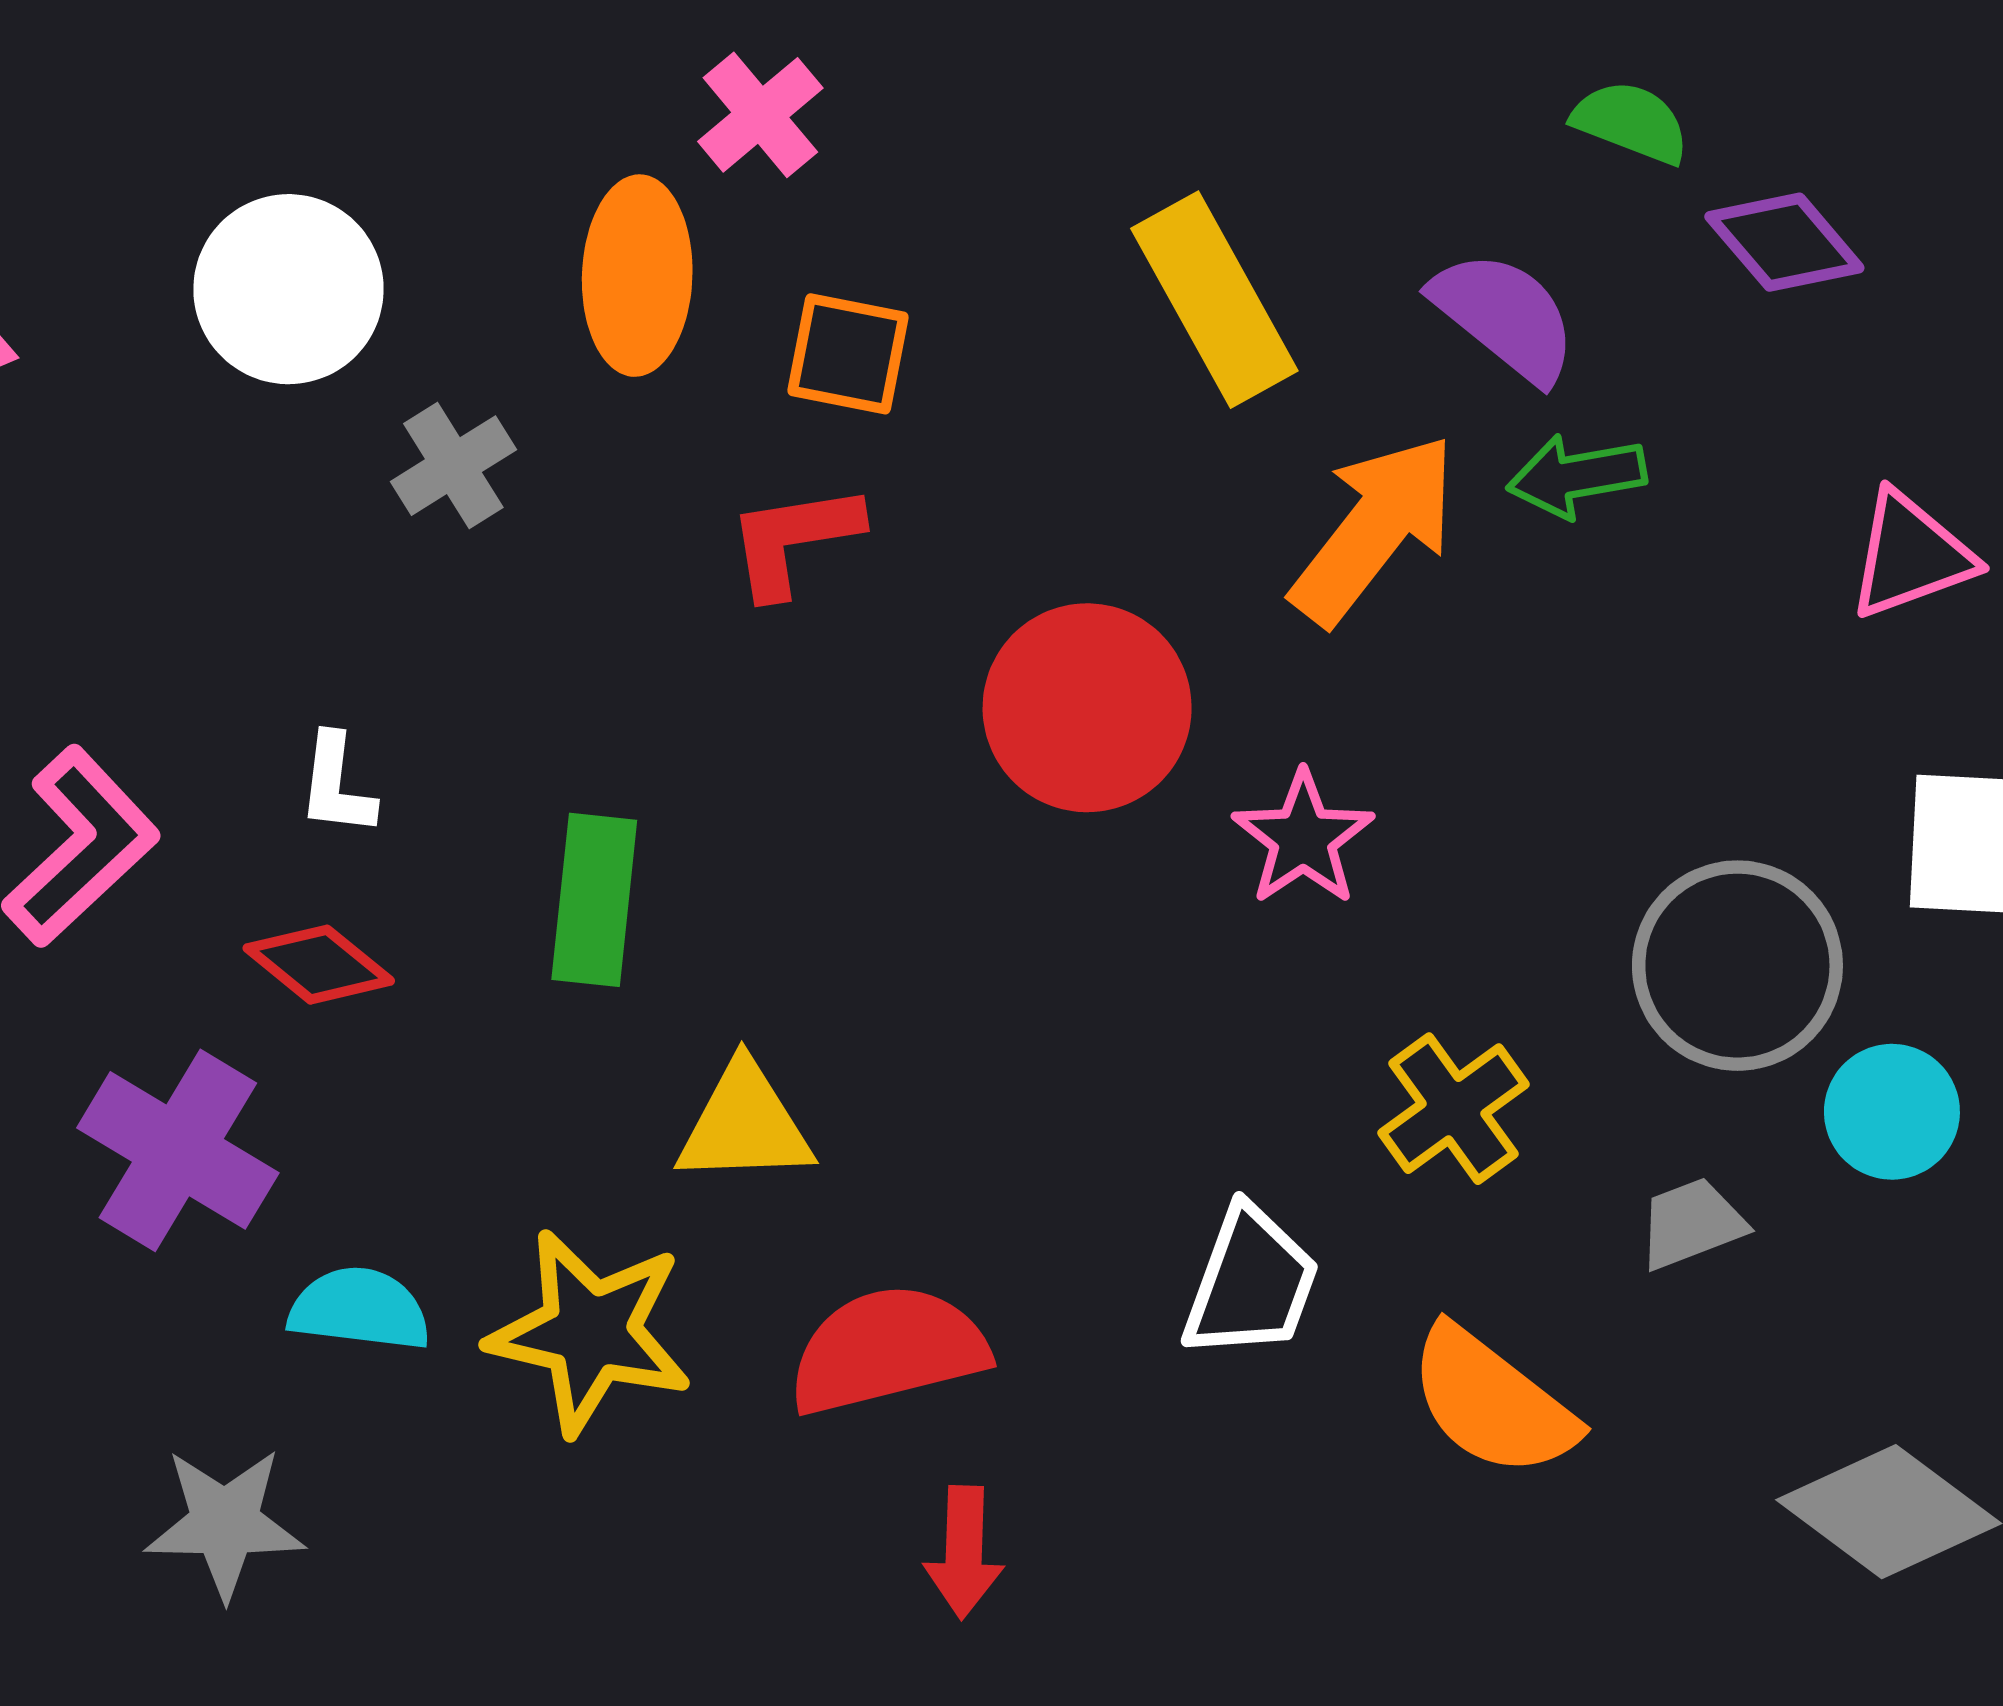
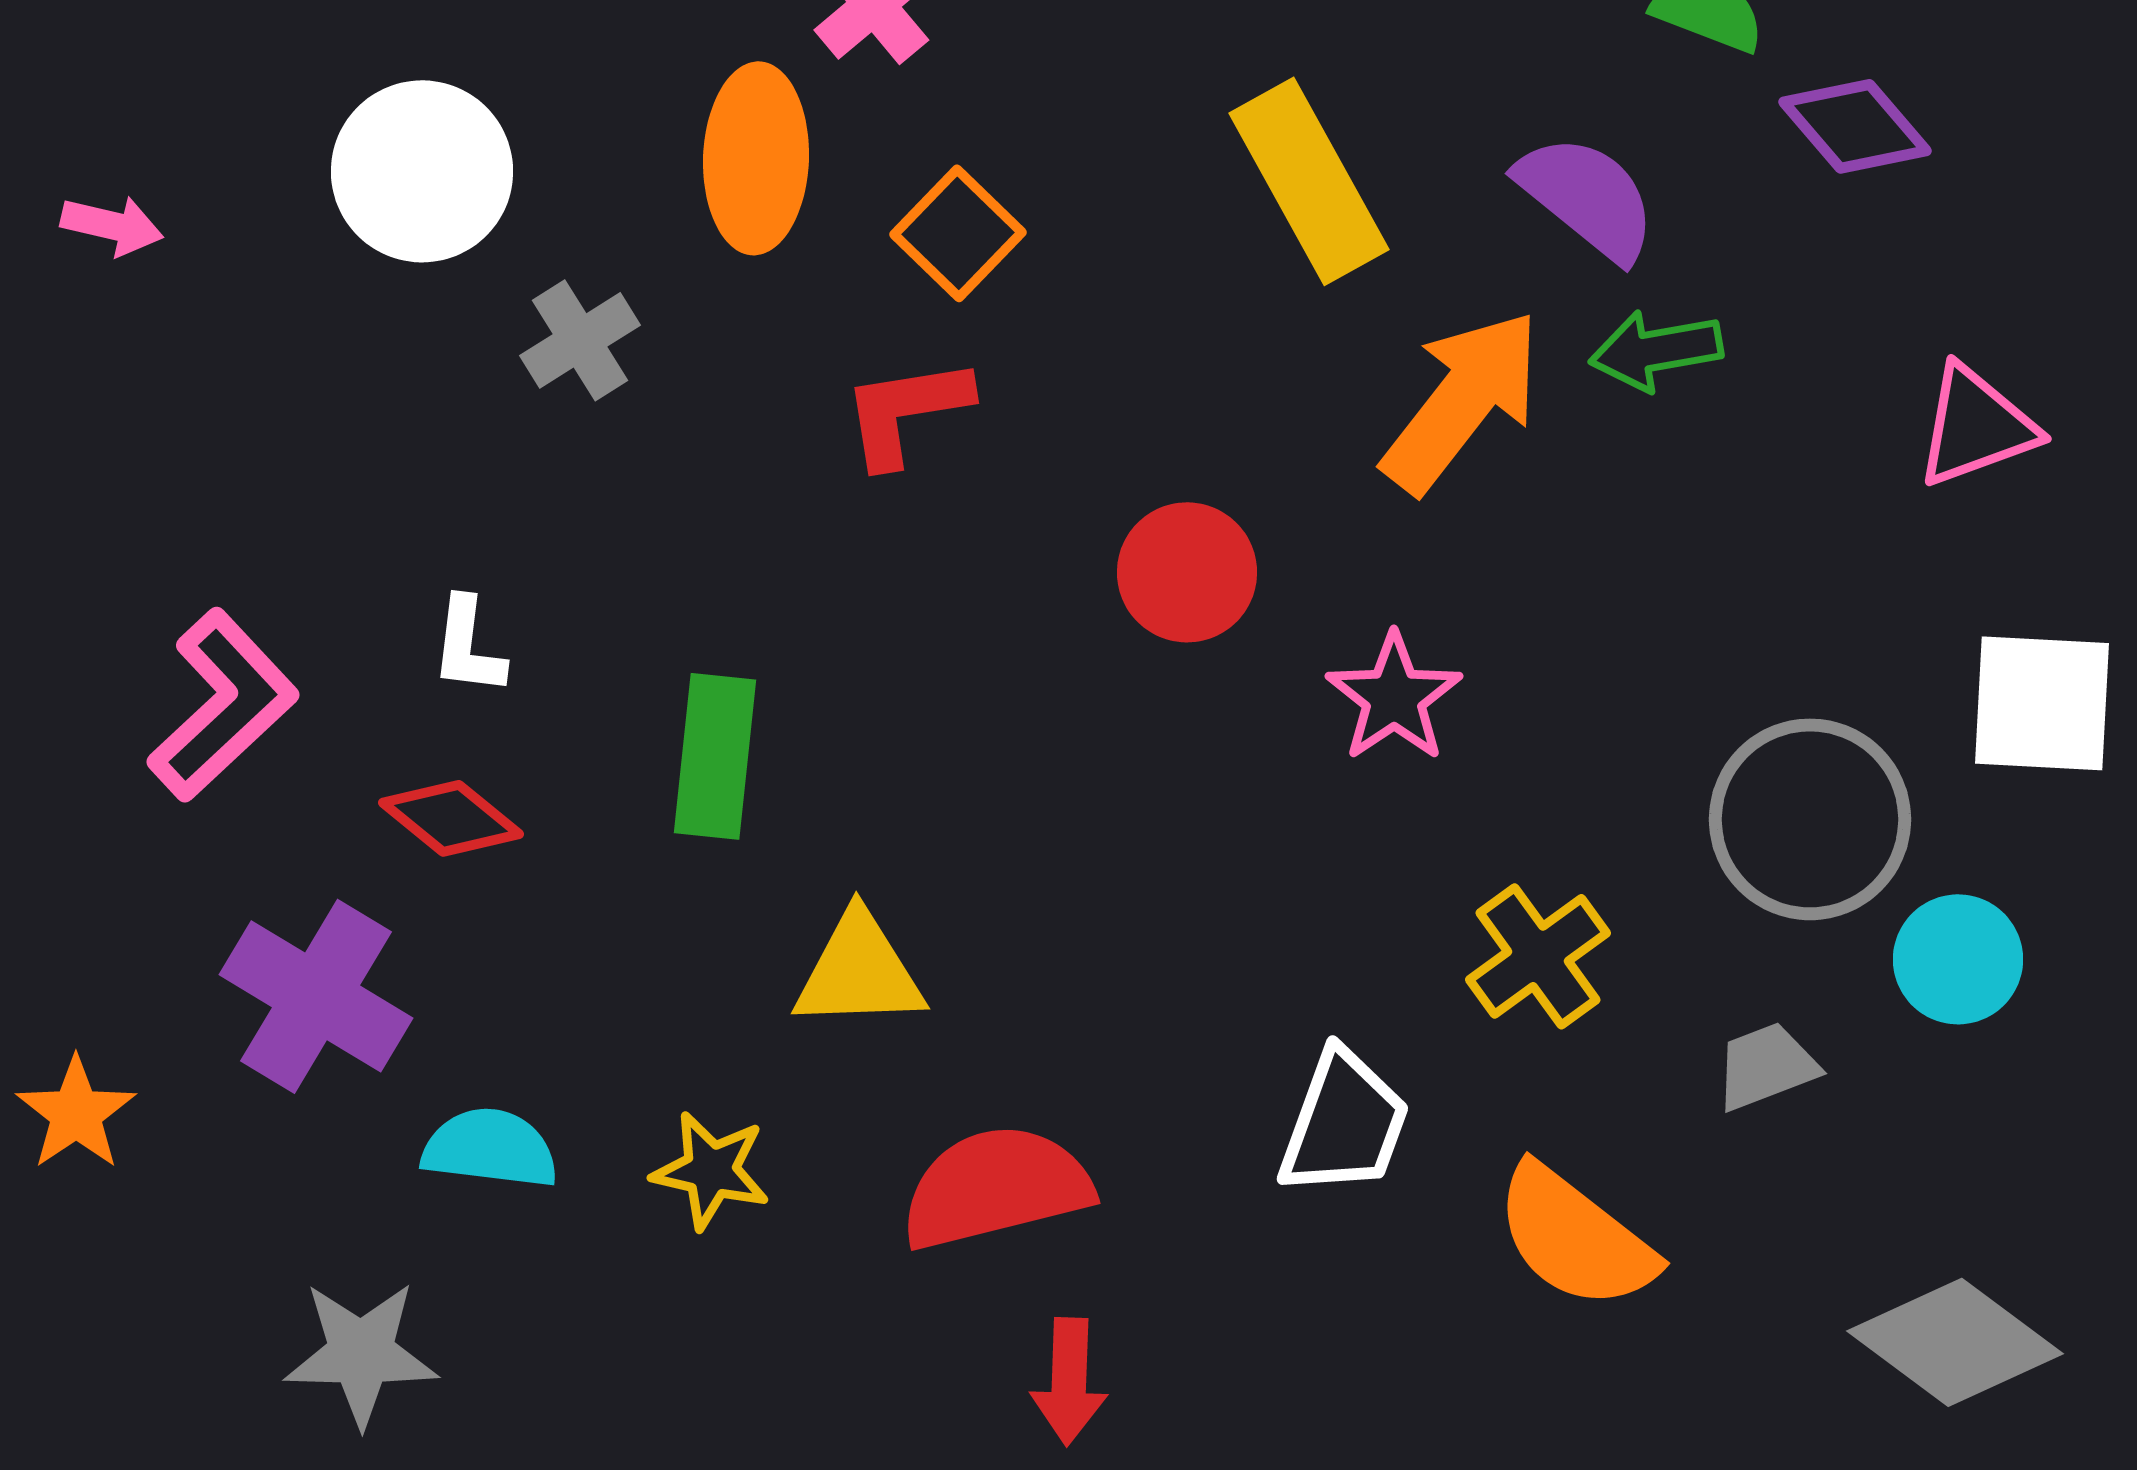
orange square: (848, 354) -> (958, 233), turned 33
red circle: (1087, 708) -> (1187, 572), size x0.7
yellow star: (590, 1332) -> (711, 1170), size x0.6

